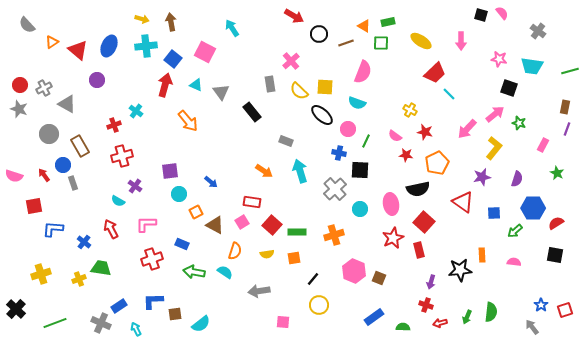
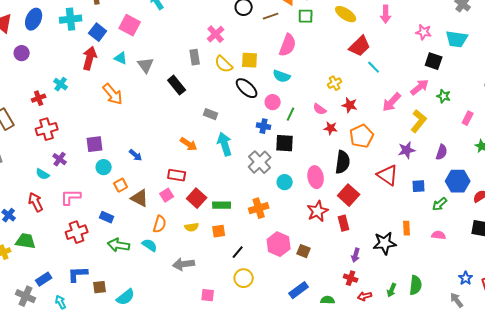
yellow cross: (410, 110) -> (335, 83), turned 32
black semicircle: (418, 189) -> (343, 162), turned -70

